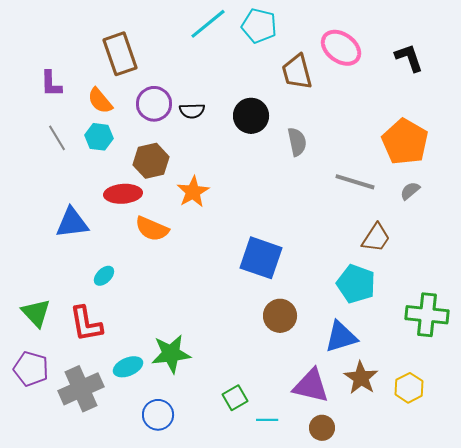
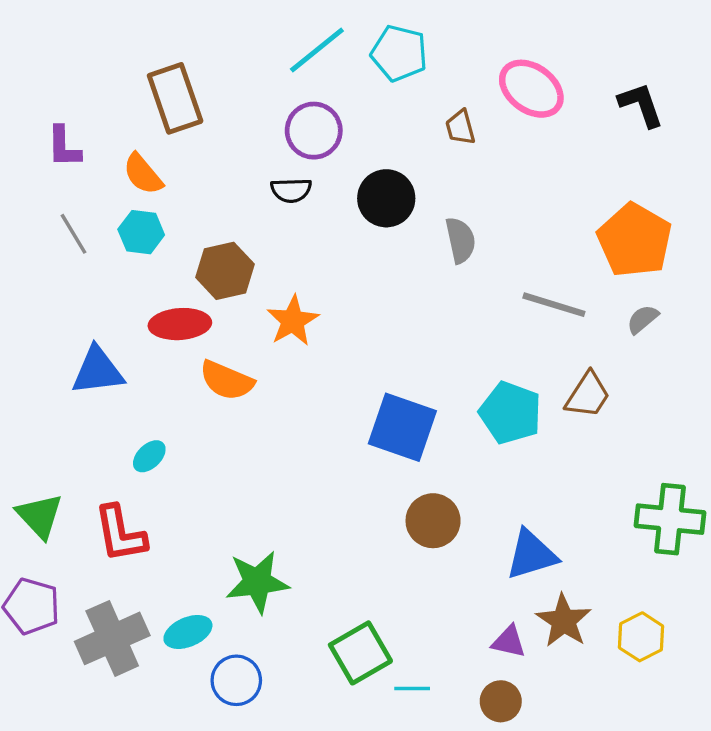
brown trapezoid: (297, 72) -> (460, 127), size x0.6
purple circle: (154, 104) -> (314, 131), moved
cyan pentagon: (356, 284) -> (510, 413), moved
cyan ellipse: (128, 367) -> (188, 632), moved
purple triangle: (311, 386) -> (509, 642), moved, size x0.6
green square: (235, 398) -> (360, 653), size x1.5

